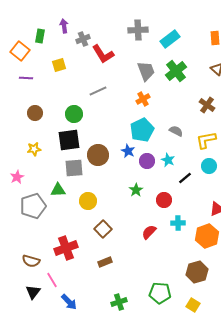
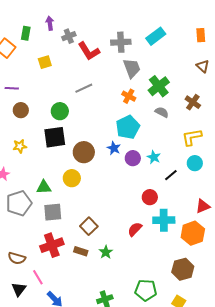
gray cross: (138, 30) -> (121, 42), moved
green cross: (176, 71) -> (159, 86), moved
purple line: (26, 78) -> (12, 88), moved
orange cross: (143, 99) -> (129, 96), turned -32
gray semicircle: (176, 131) -> (162, 112), moved
gray square: (74, 168) -> (53, 212), moved
green star: (136, 190) -> (106, 252), moved
yellow circle: (88, 201) -> (72, 178), moved
cyan cross: (178, 223) -> (164, 220), size x1.5
brown rectangle: (105, 262) -> (81, 251), moved, turned 40

